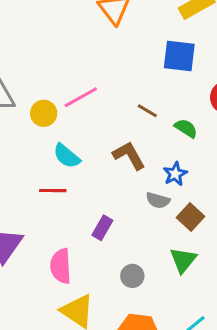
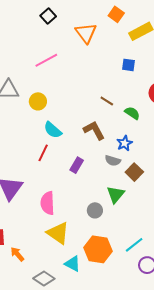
blue square: (179, 56) -> (129, 65), size x0.6
pink line: (81, 97) -> (46, 60), moved
red line: (53, 191) -> (43, 153), turned -66
purple rectangle: (102, 228) -> (77, 165), moved
green triangle: (183, 260) -> (116, 194), moved

